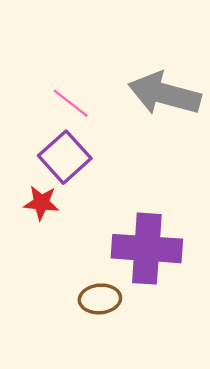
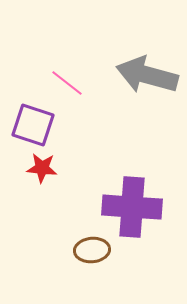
purple square: (65, 157) -> (33, 125), moved, turned -30

